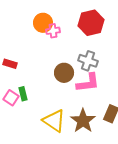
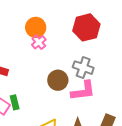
pink cross: (53, 31) -> (39, 42), moved, turned -32

